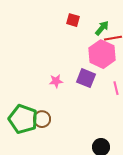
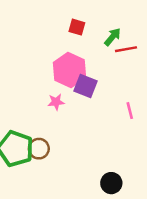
pink hexagon: (102, 54) -> (70, 70), moved
purple square: (86, 78) -> (86, 86), moved

